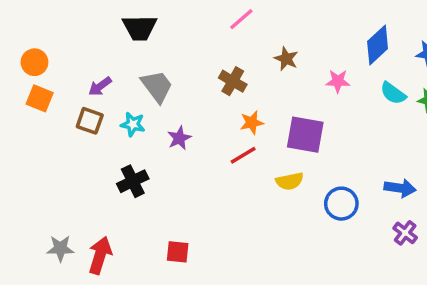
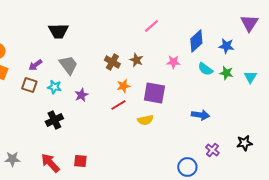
pink line: (241, 19) -> (151, 26), moved
brown star: (286, 59) -> (136, 60), moved
blue arrow: (400, 188) -> (200, 115), moved
blue circle: (341, 204) -> (187, 167), moved
red arrow: (100, 255) -> (50, 163), moved, turned -60

